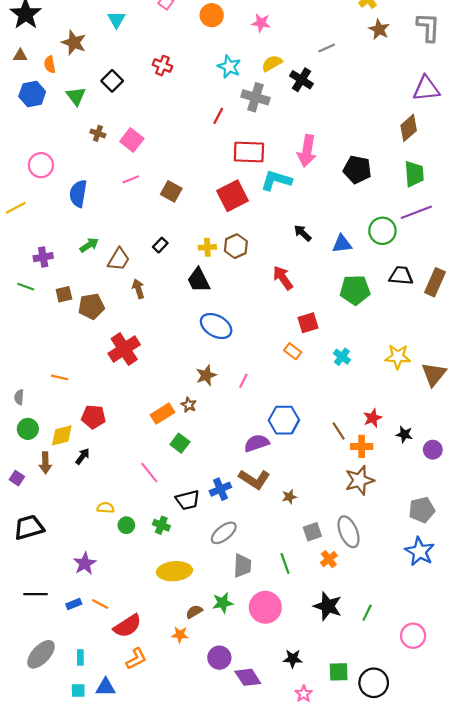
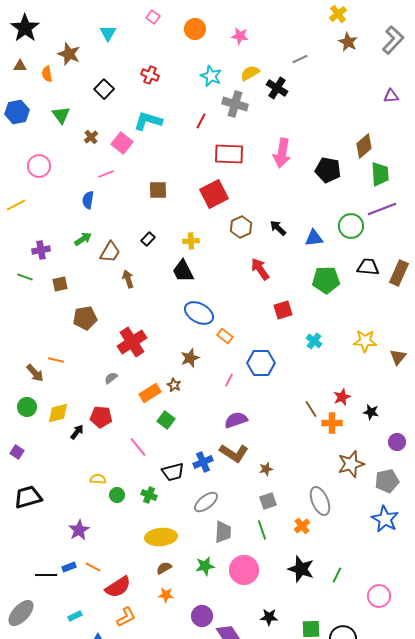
gray L-shape: (428, 27) -> (393, 40), turned 40
purple triangle: (426, 89) -> (391, 96), size x0.6
blue hexagon: (32, 94) -> (17, 112), moved
green triangle: (76, 96) -> (61, 115), moved
brown diamond: (409, 128) -> (364, 146), moved
brown cross: (98, 133) -> (91, 137), turned 32
pink line: (131, 179) -> (106, 174), moved
cyan L-shape: (276, 180) -> (148, 121), moved
brown square: (171, 191) -> (158, 190), turned -30
blue semicircle: (78, 194) -> (88, 200), moved, size x0.7
brown hexagon: (236, 246) -> (241, 227), moved
brown pentagon: (91, 306) -> (85, 318), moved
red cross: (124, 349) -> (132, 342), moved
orange rectangle: (293, 351) -> (225, 336), moved
brown triangle: (434, 374) -> (398, 357), size x0.7
pink line: (243, 381) -> (229, 380), moved
gray semicircle: (19, 397) -> (111, 378), moved, turned 48
red pentagon: (94, 417) -> (101, 417), moved
blue hexagon: (284, 420) -> (261, 363), moved
purple circle: (433, 450) -> (397, 442), moved
brown arrow: (45, 463) -> (35, 373), moved, turned -42
brown star: (359, 480) -> (351, 464), moved
gray square: (312, 532) -> (268, 501), moved
black line: (35, 594) -> (46, 575), moved
brown semicircle: (194, 612) -> (164, 568), moved
gray ellipse: (41, 654) -> (21, 613), moved
cyan rectangle: (80, 658) -> (75, 616), turned 64

